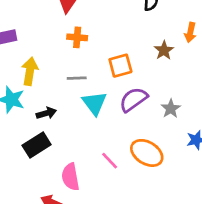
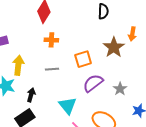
brown star: (164, 50) -> (114, 47), size x1.5
cyan triangle: (94, 103) -> (68, 105), moved
black arrow: (46, 113) -> (31, 95), turned -56

